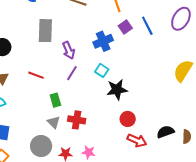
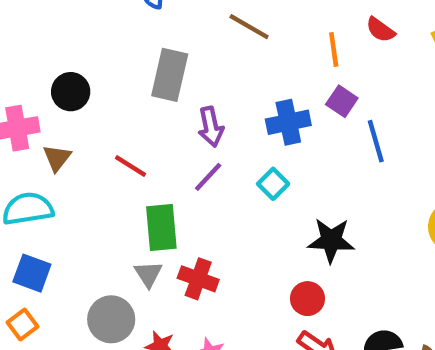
blue line: (147, 26) -> (376, 141), moved
purple square: (125, 27) -> (342, 101), turned -32
black star: (117, 90) -> (331, 240), moved
green rectangle: (55, 100) -> (161, 227), size x1.5

